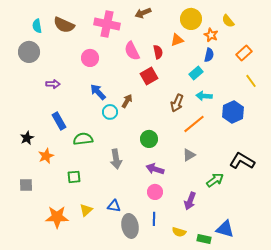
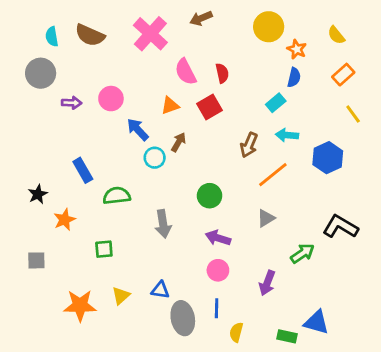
yellow semicircle: (228, 21) -> (336, 35), moved
pink cross: (107, 24) -> (150, 34), turned 30
orange triangle: (177, 40) -> (170, 106), moved
pink circle: (90, 58) -> (111, 99), moved
purple arrow: (53, 84) -> (72, 103), moved
yellow semicircle: (179, 232) -> (236, 332), moved, turned 88

